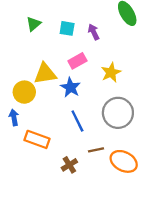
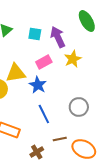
purple arrow: (94, 32) -> (58, 37), size x1.5
yellow star: (111, 72) -> (73, 59), moved
gray circle: (118, 113) -> (79, 107), size x0.7

